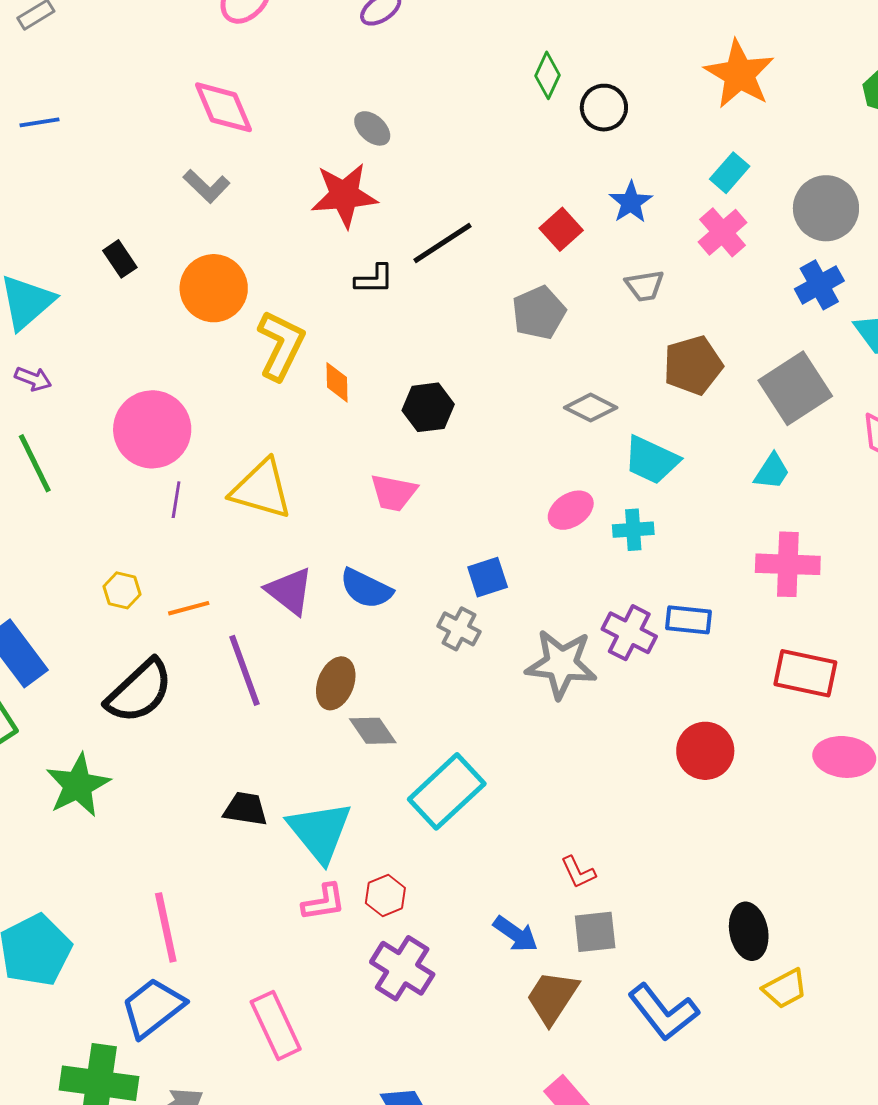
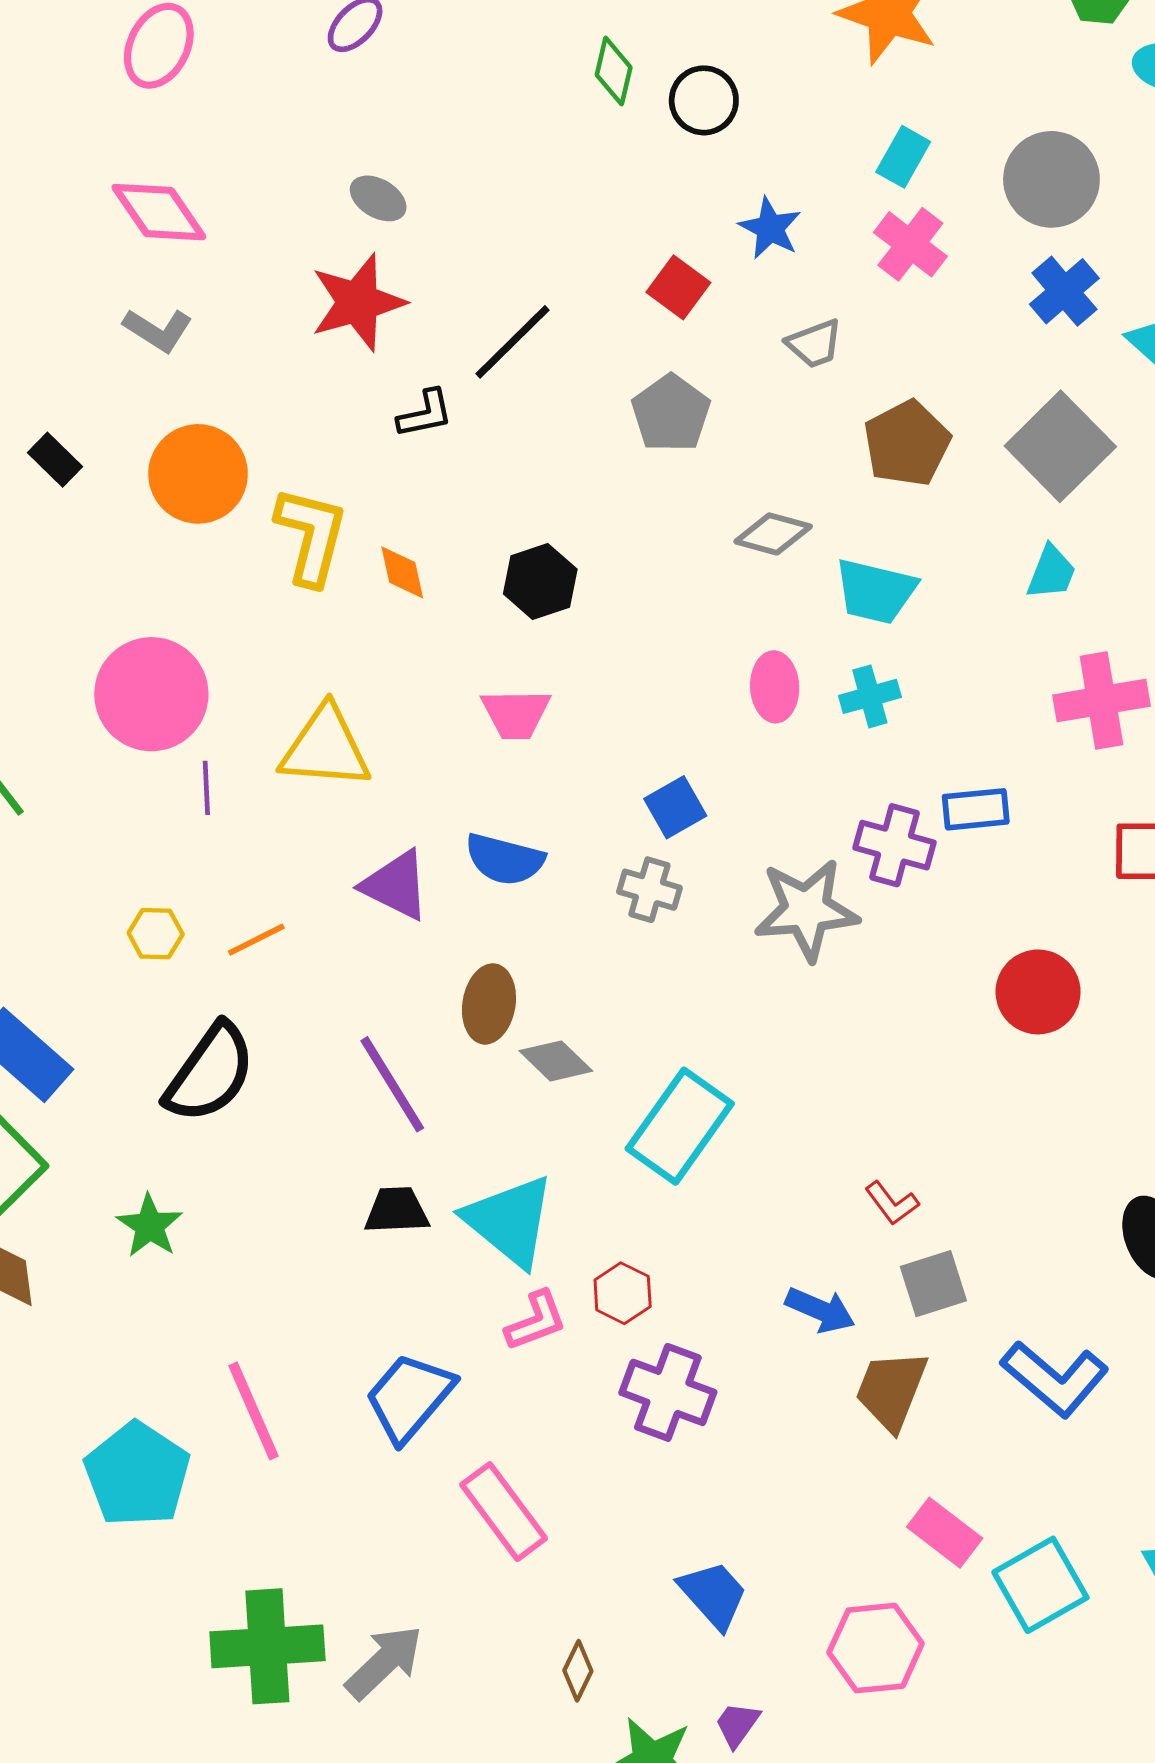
pink ellipse: (571, 510) -> (775, 687), turned -48
purple line: (245, 670) -> (392, 1084), moved
green star: (78, 785) -> (150, 1226), size x0.7
pink line: (166, 927) -> (253, 1411), moved
blue trapezoid: (153, 1008) -> (409, 1397), moved

